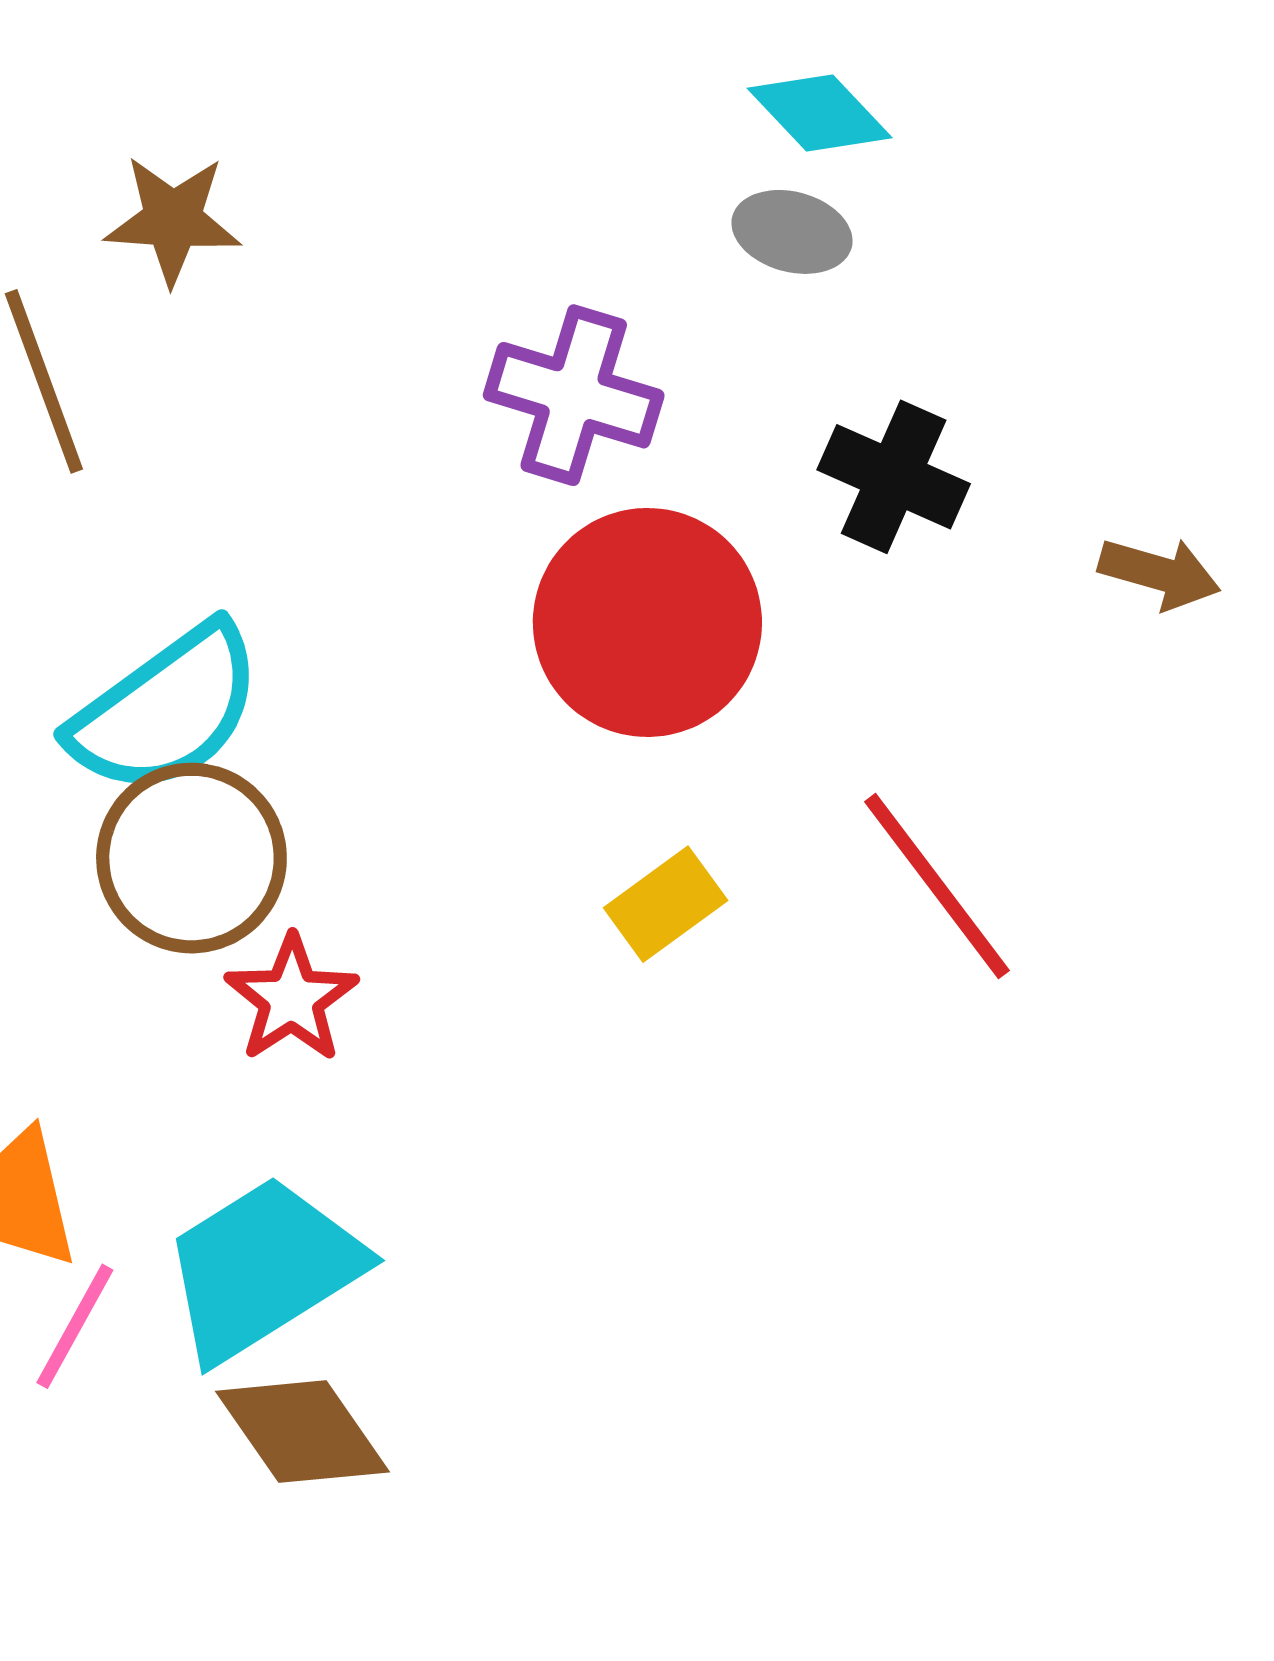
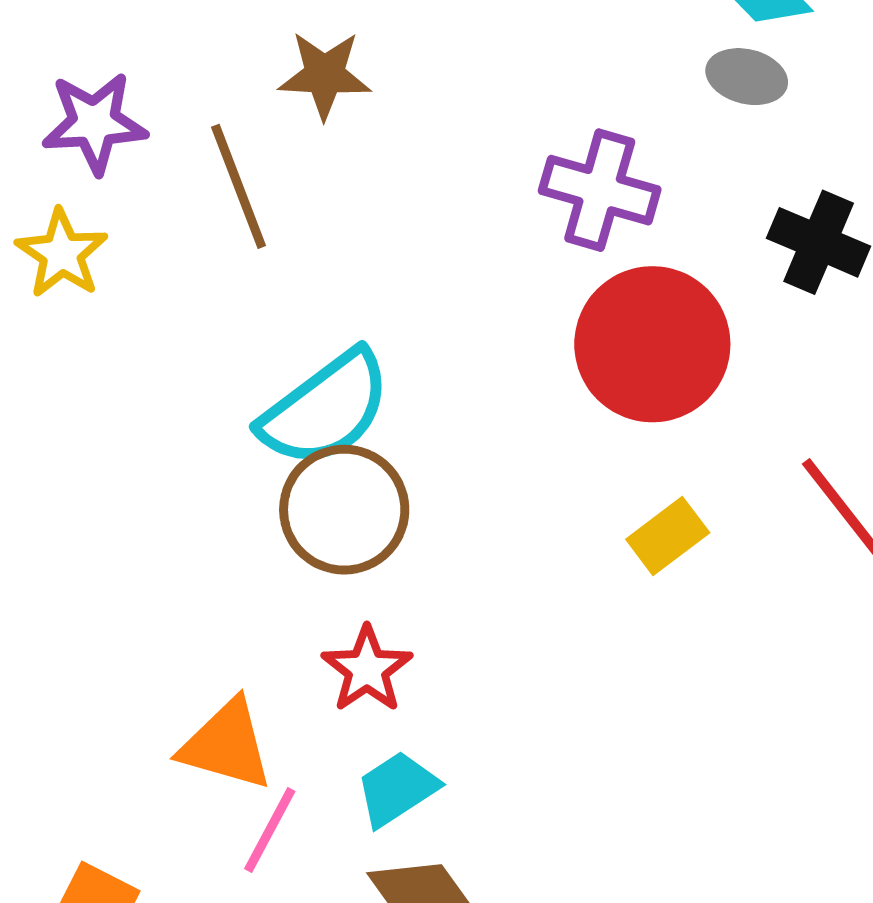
red star: (292, 999) -> (367, 669), moved
cyan trapezoid: (263, 1269) -> (397, 789), size x0.6

